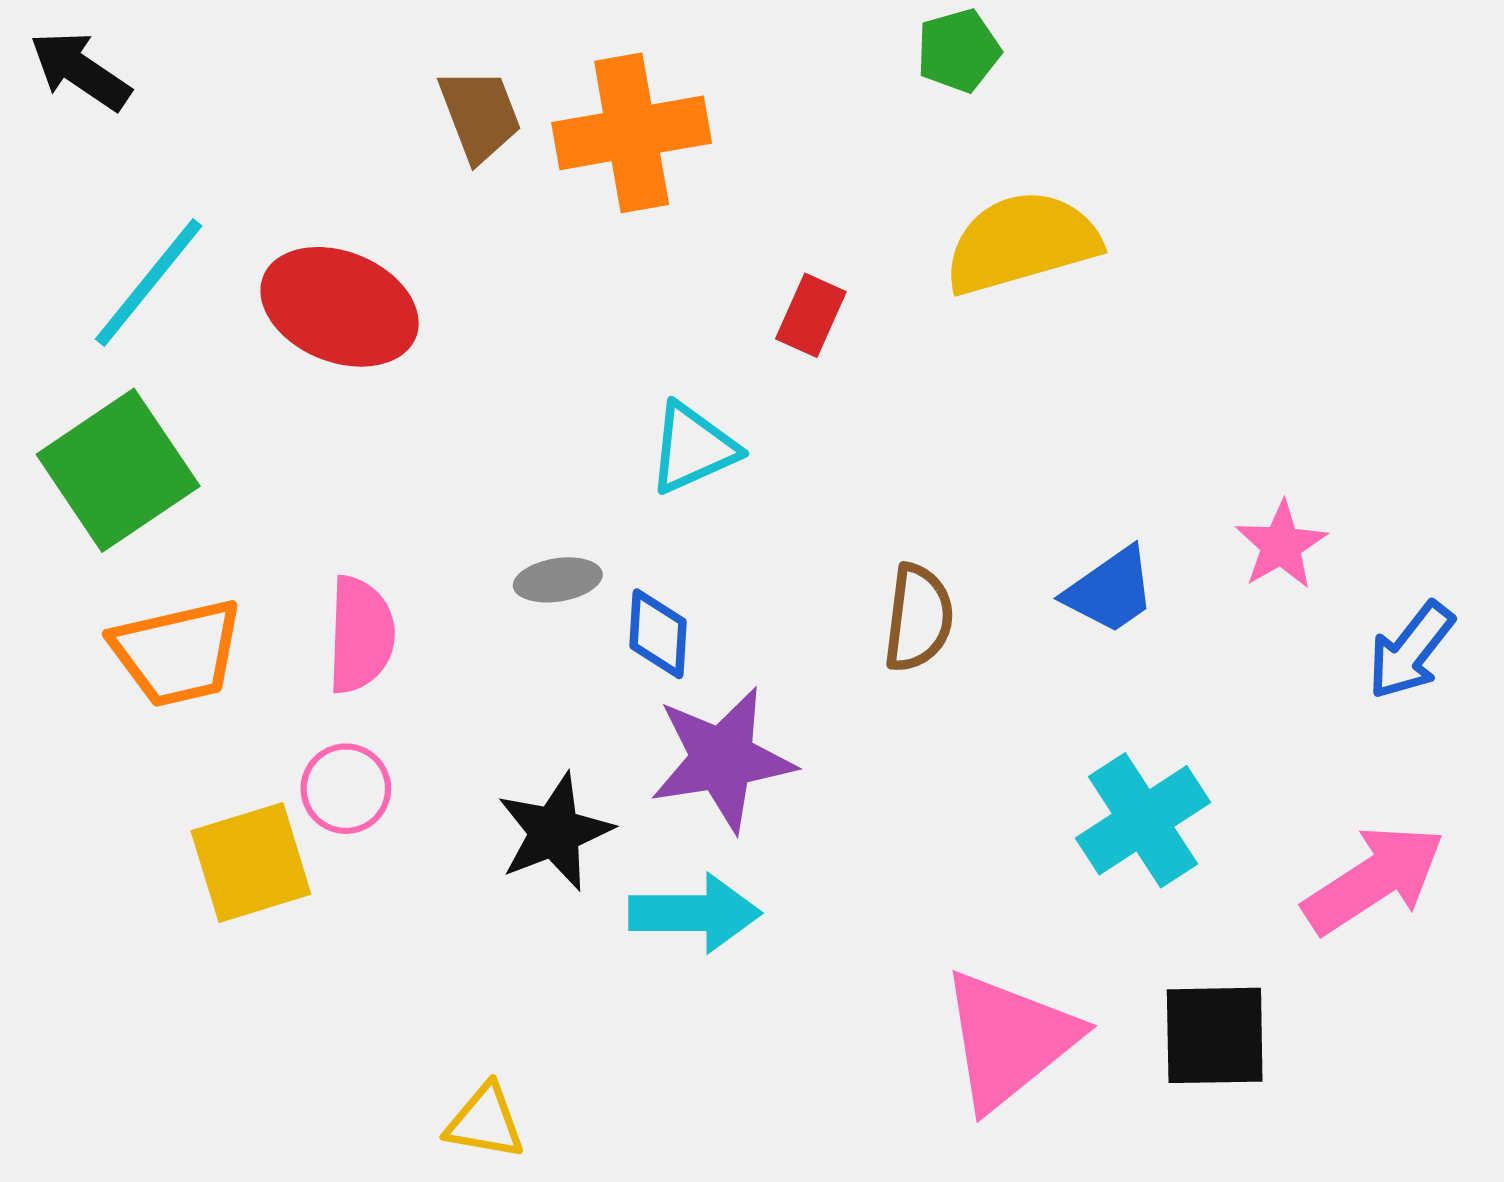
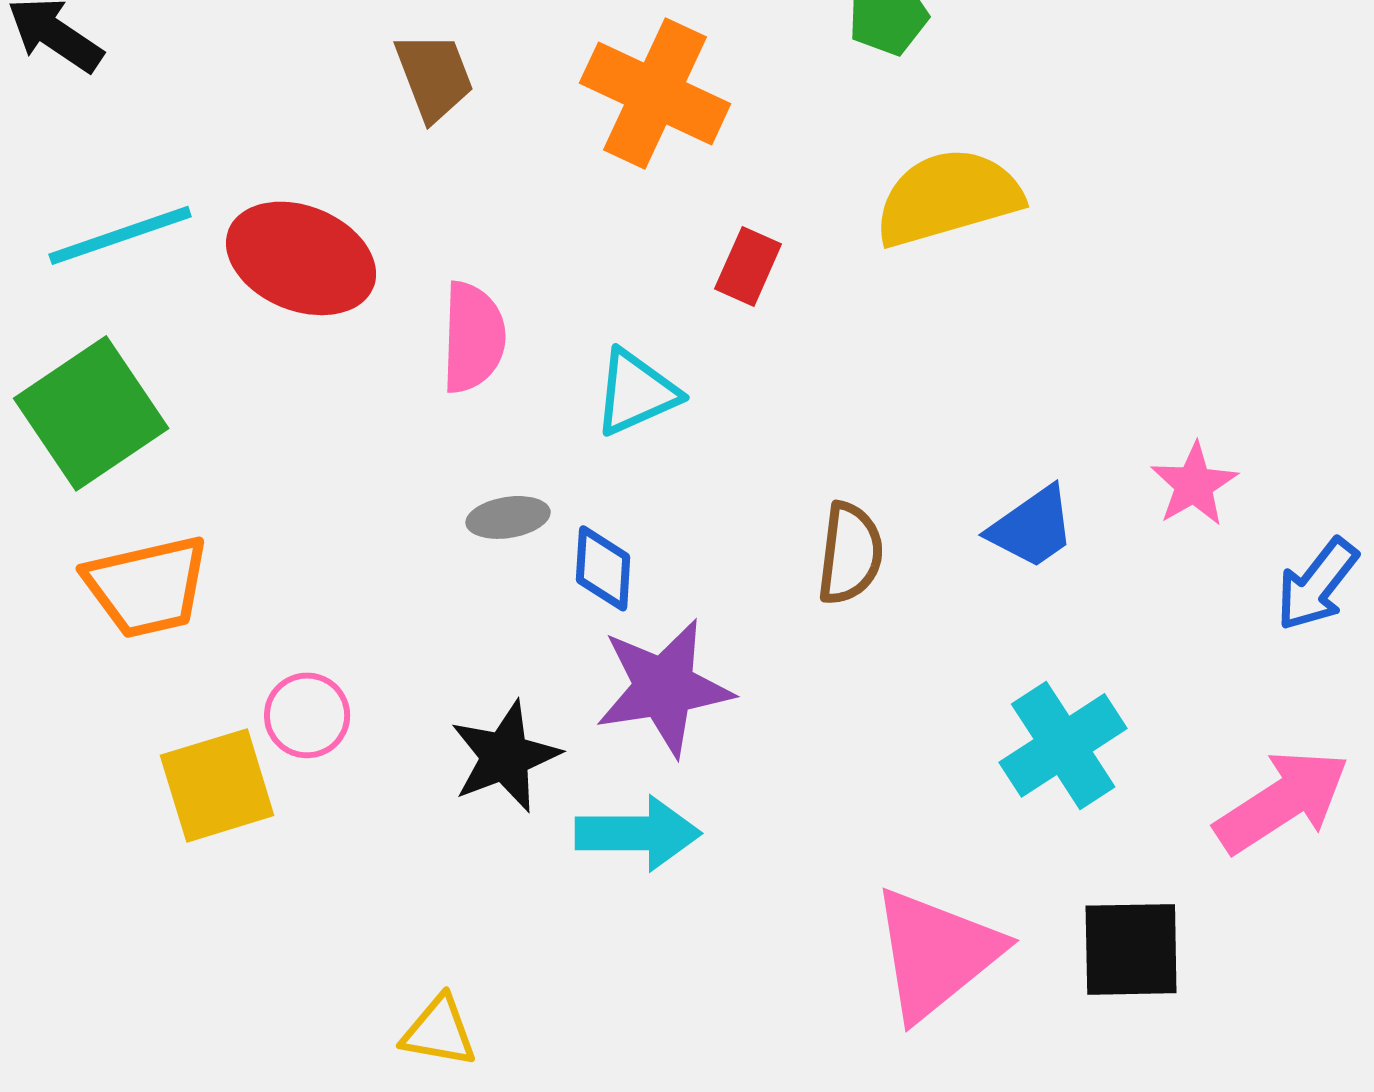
orange cross: (632, 133) -> (655, 93), moved, turned 35
cyan line: (149, 283) -> (120, 235), turned 32
pink semicircle: (361, 635) -> (473, 337), moved

